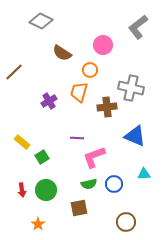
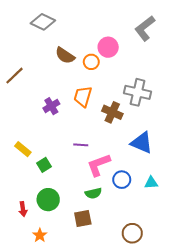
orange circle: (90, 70) -> (91, 62), moved
brown cross: (107, 107) -> (112, 112), turned 30
blue circle: (114, 184) -> (122, 180), moved
red arrow: (22, 190) -> (23, 209), moved

